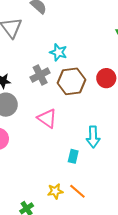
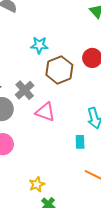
gray cross: (40, 75) -> (25, 90), moved
yellow star: (55, 191) -> (37, 184), moved

